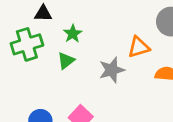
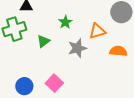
green star: (73, 34) -> (65, 22), moved

